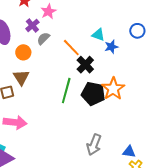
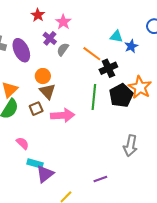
orange circle: (23, 52) -> (43, 76), moved
black cross: (85, 65) -> (108, 68), turned 30
black pentagon: (93, 94) -> (121, 96), turned -30
pink arrow: (15, 122) -> (63, 115), moved

